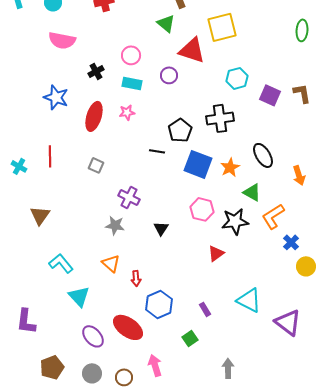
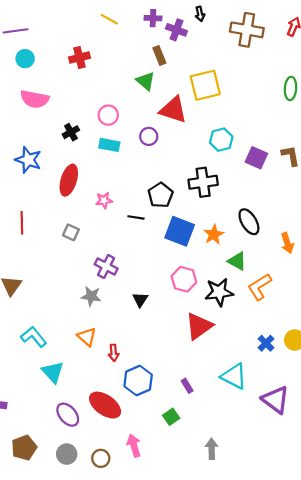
pink star: (127, 112) -> (104, 200), moved
blue cross: (291, 242) -> (266, 343), moved
red triangle: (216, 253) -> (199, 326), size x1.6

